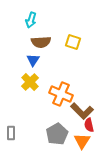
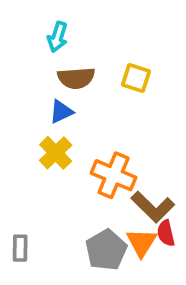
blue triangle: (33, 60) -> (61, 112), turned 32
orange triangle: (82, 141) -> (142, 242), moved

